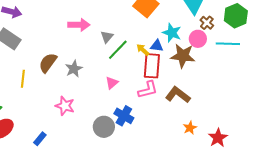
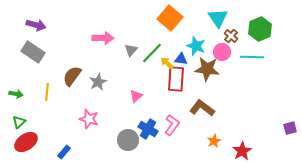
green line: (118, 50) -> (152, 53), moved
pink L-shape: (148, 90) -> (172, 125), moved, turned -40

